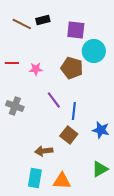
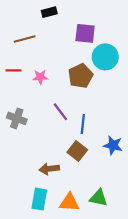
black rectangle: (43, 20) -> (49, 12), moved
brown line: (22, 24) -> (25, 39), moved, turned -42
brown pentagon: (72, 68) -> (81, 76), turned 30
green triangle: (100, 169) -> (98, 198), moved, turned 42

